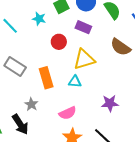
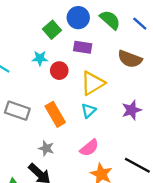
cyan star: (39, 19) -> (40, 58), moved
cyan triangle: (75, 82) -> (88, 111), turned -32
purple star: (110, 103) -> (132, 110), moved

